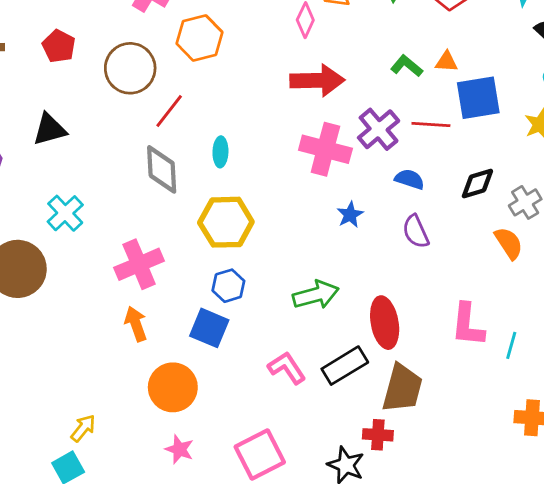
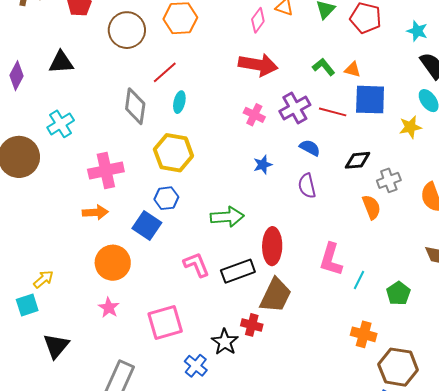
red line: (169, 111) -> (165, 72), moved
pink cross: (325, 149) -> (254, 115), size x0.6
orange arrow: (136, 324) -> (95, 212), turned 95

